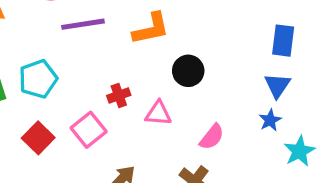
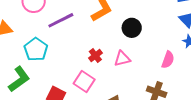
cyan pentagon: (38, 79) -> (36, 49), moved
pink semicircle: (212, 137) -> (168, 60), moved

